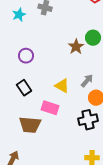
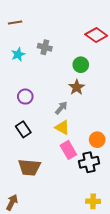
green circle: (93, 38) -> (81, 65), moved
gray arrow: (87, 81) -> (61, 108), moved
pink rectangle: (50, 108) -> (68, 150), moved, turned 42

